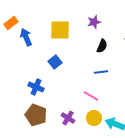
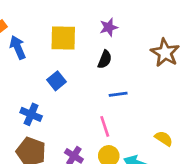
black semicircle: (102, 46) -> (105, 59), moved
pink line: (91, 96) -> (105, 126), turned 42

